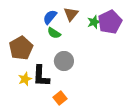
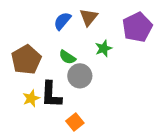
green star: (94, 22) -> (104, 48), moved
green semicircle: (54, 33) -> (67, 57), moved

